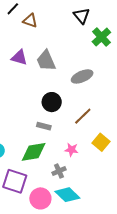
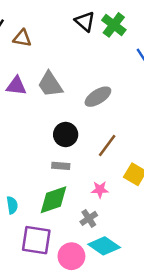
green cross: (101, 37) -> (114, 25), moved

